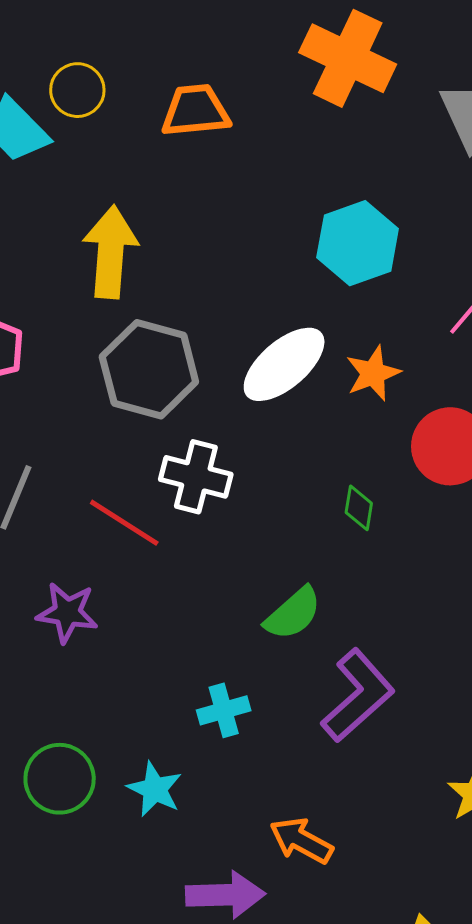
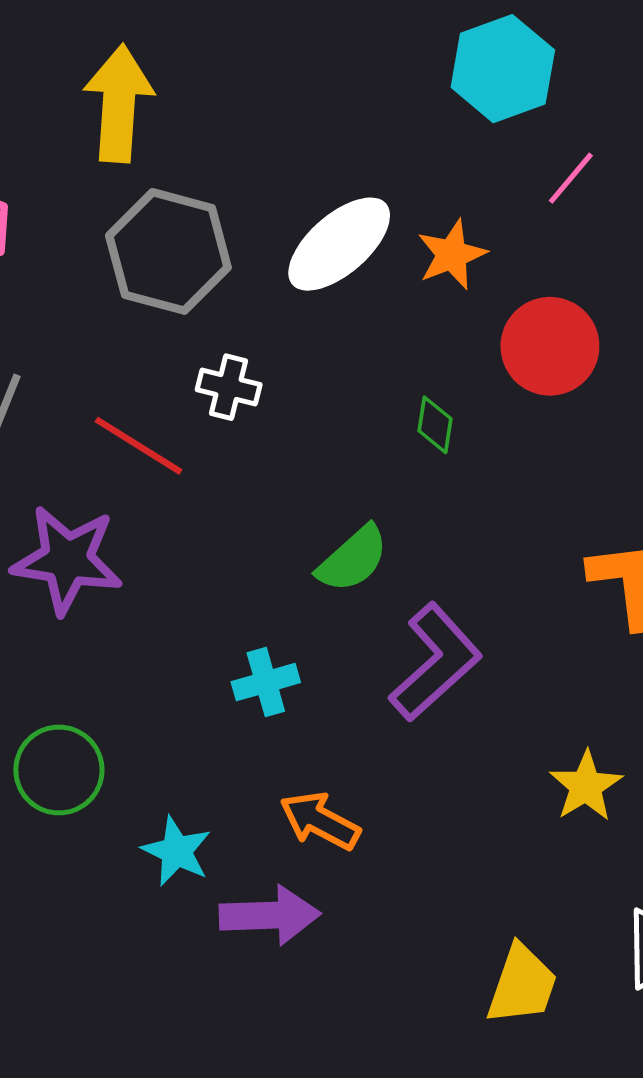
cyan hexagon: (358, 243) -> (503, 69), moved
white cross: (196, 477) -> (229, 387), size x0.7
purple star: (67, 613) -> (67, 560), size x1.4
cyan star: (155, 789) -> (176, 851), moved
orange arrow: (301, 841) -> (320, 821), moved

